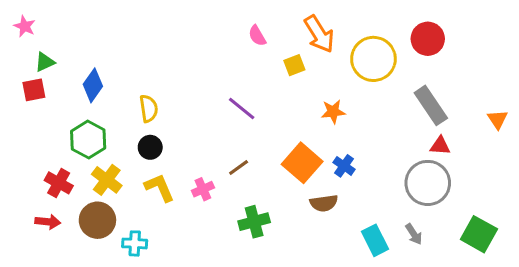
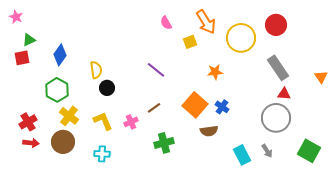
black circle: (150, 147) -> (107, 88), moved
red cross: (59, 183) -> (28, 122), moved, turned 30
cyan cross: (135, 243) -> (102, 154), moved

